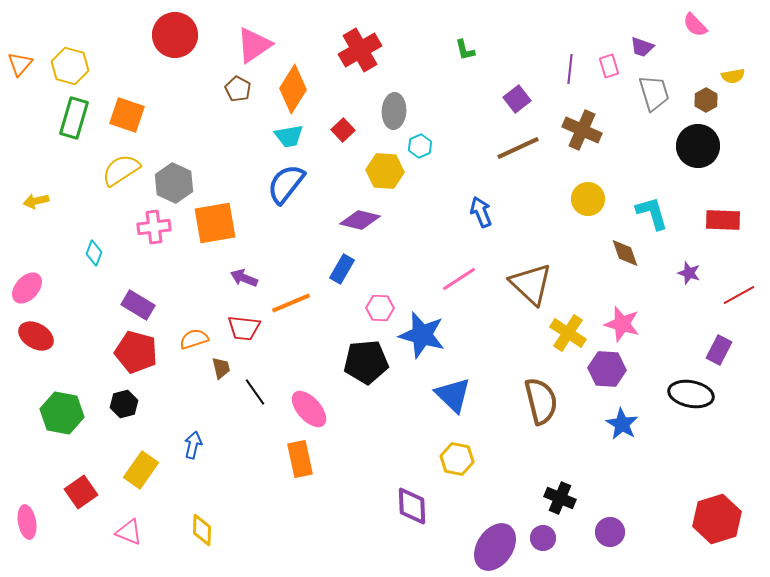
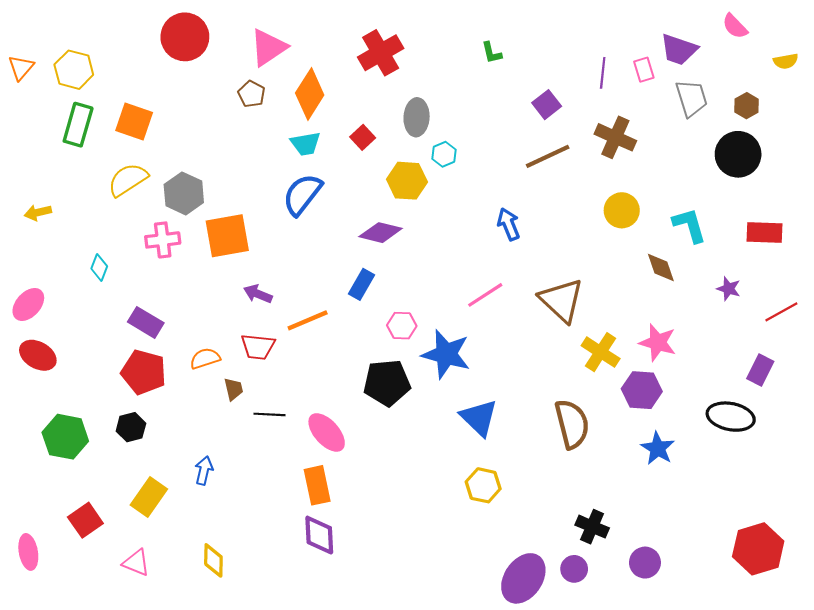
purple trapezoid: (642, 47) -> (679, 50), size x1.5
yellow semicircle: (733, 76) -> (786, 61), moved
black line: (255, 392) -> (269, 414), turned -52
purple diamond: (412, 506) -> (319, 535), moved

